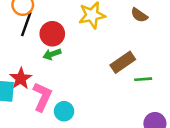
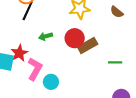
red circle: (52, 34) -> (75, 38), moved
brown rectangle: (123, 62) -> (88, 45), moved

